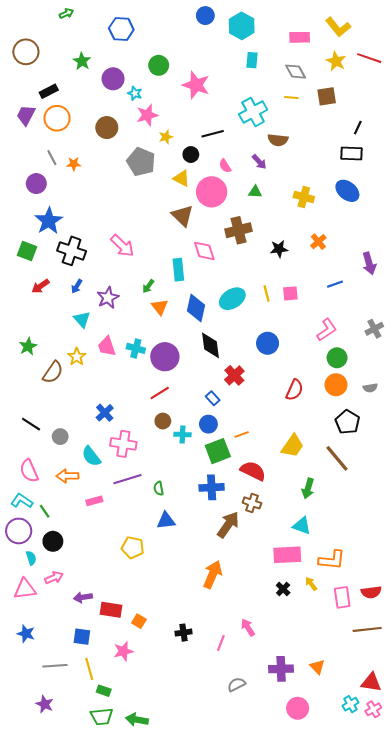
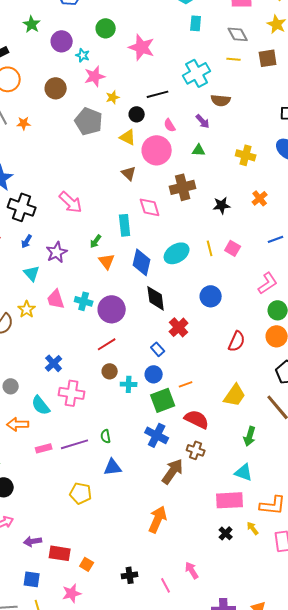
brown triangle: (183, 216) -> (129, 173), size x0.7
pink square: (290, 293) -> (233, 248), turned 35
purple line: (128, 479) -> (75, 444), moved
blue cross: (212, 487) -> (157, 435), turned 30
pink line: (221, 643) -> (166, 585), turned -49

